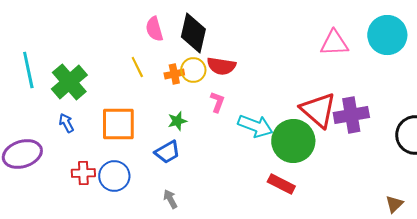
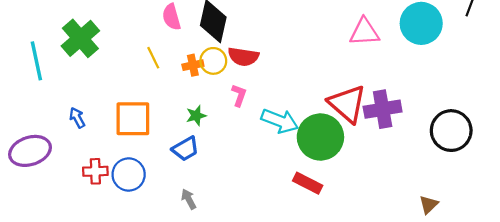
green cross: (69, 82) -> (80, 38), moved

